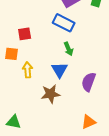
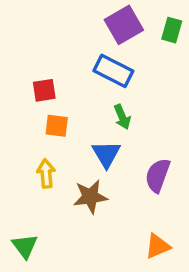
orange square: (12, 54) -> (57, 126), moved
yellow arrow: (28, 70) -> (46, 174), moved
green triangle: (14, 122) -> (25, 246), turned 42

